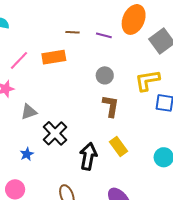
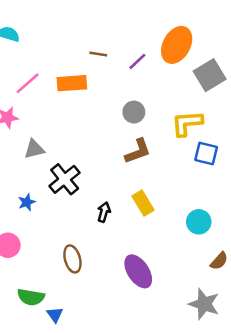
purple line: (104, 35) -> (137, 61), turned -63
brown L-shape: (111, 106) -> (138, 151), turned 55
black arrow: (88, 156) -> (104, 212), size x0.6

